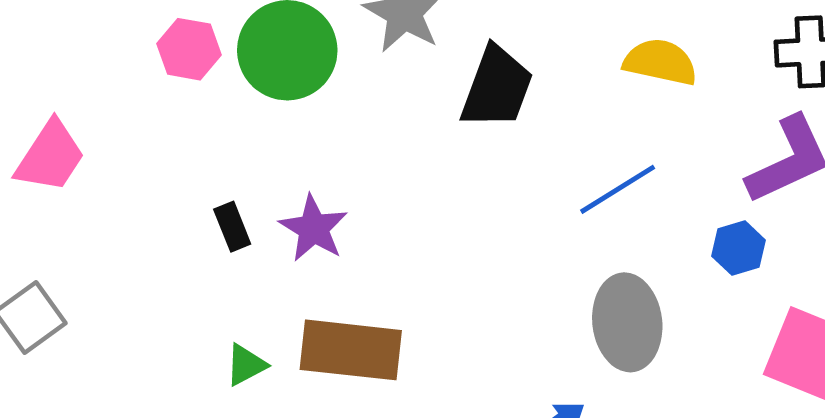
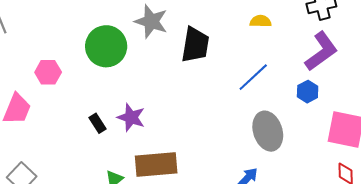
pink hexagon: (189, 49) -> (48, 72), moved
yellow semicircle: (660, 62) -> (261, 21), size x0.7

